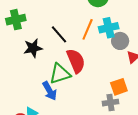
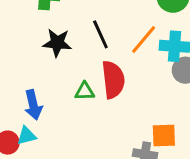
green triangle: (60, 74) -> (85, 91), size x0.6
blue arrow: (50, 91) -> (33, 105), moved

